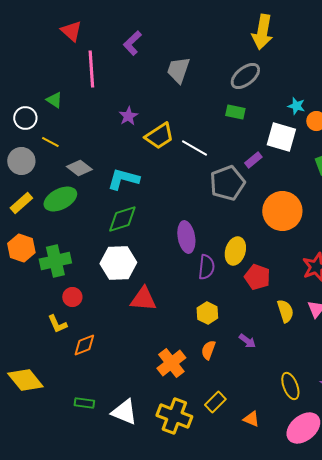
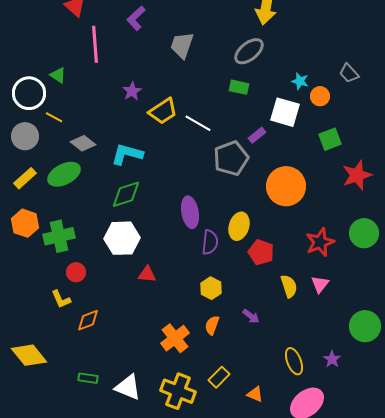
white circle: (25, 118) -> (29, 93), size x1.4
red triangle: (143, 299) -> (147, 274), size x0.7

